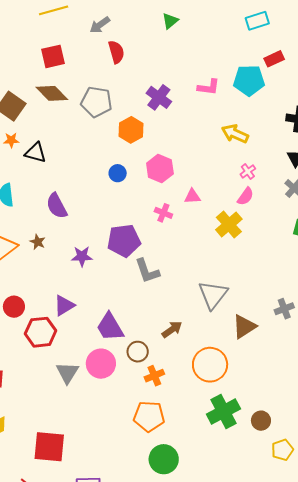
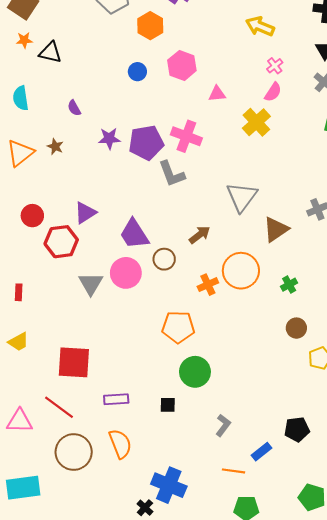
purple semicircle: (57, 206) -> (74, 108), size x0.6
pink cross: (163, 213) -> (186, 136), moved, size x1.6
purple star: (82, 256) -> (109, 138), moved
orange cross: (154, 376) -> (208, 285), moved
green cross: (223, 411) -> (289, 285), moved, size x0.5

